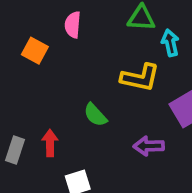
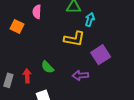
cyan arrow: (170, 43) -> (90, 19), turned 32
green semicircle: (95, 115) -> (47, 67), moved

